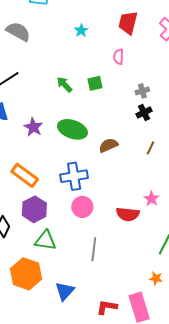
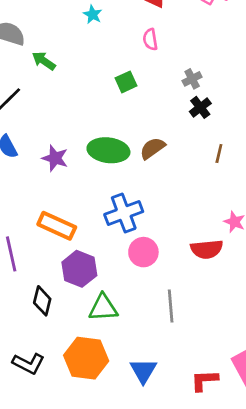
green arrow: (64, 85) -> (44, 61), moved
brown semicircle: (108, 145) -> (152, 148), moved

